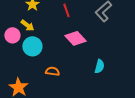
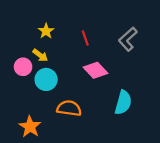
cyan semicircle: (99, 66) -> (123, 102), size x1.5
orange semicircle: (52, 71) -> (69, 108), size x1.5

